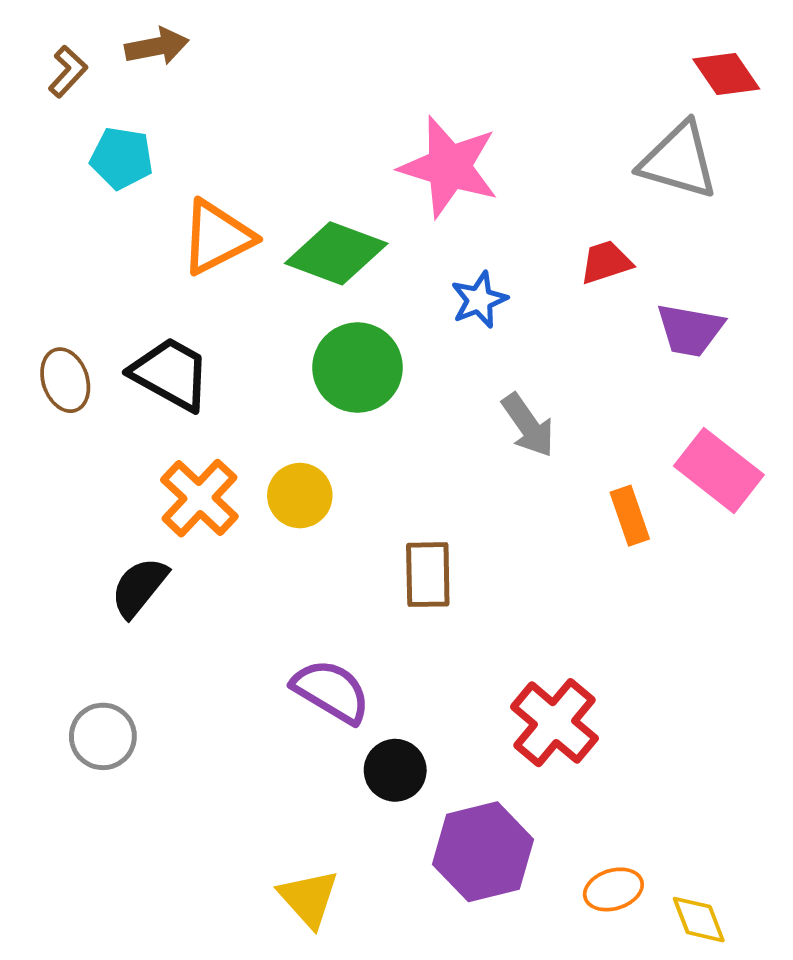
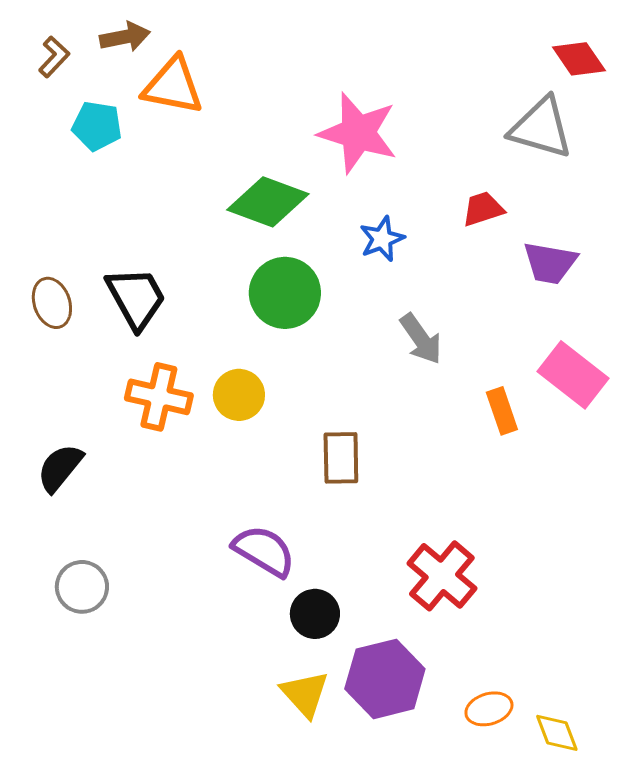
orange triangle: (217, 237) -> (173, 86), moved, turned 38
black trapezoid: (171, 374) -> (136, 298), turned 32
orange cross: (199, 498) -> (159, 397), turned -30
black semicircle: (139, 587) -> (60, 468), moved
yellow triangle: (309, 898) -> (305, 694), moved

